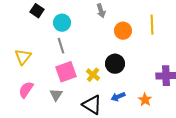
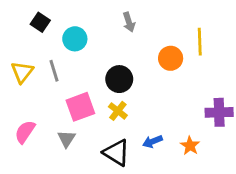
orange circle: (123, 31) -> (171, 58), moved
gray line: (61, 46) -> (54, 71), moved
yellow triangle: (23, 57) -> (22, 72), moved
black circle: (115, 64) -> (119, 79), moved

